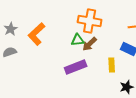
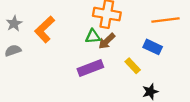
yellow rectangle: (112, 65) -> (133, 66), turned -40

